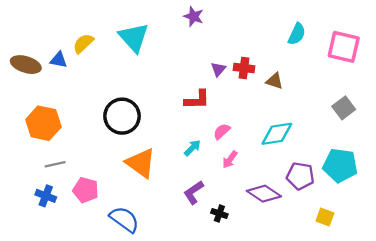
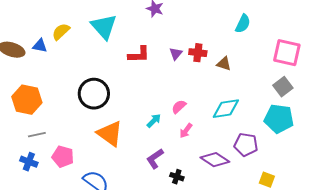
pink square: (344, 47) -> (287, 53), moved
red L-shape: (197, 100) -> (139, 55), moved
cyan pentagon: (340, 165) -> (279, 119), moved

